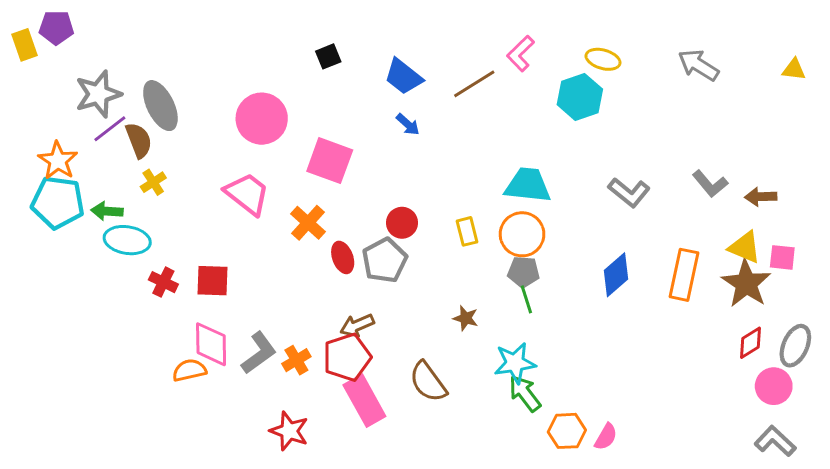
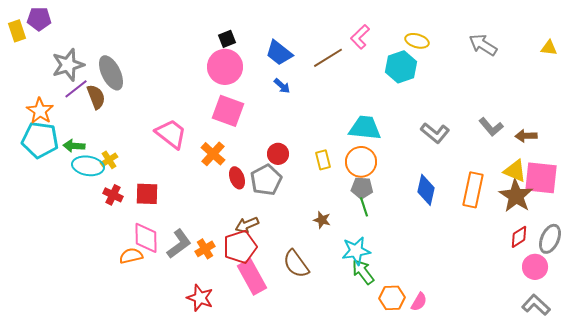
pink circle: (262, 119) -> (225, 67), moved
yellow cross: (153, 182) -> (109, 160), moved
pink square: (782, 257) -> (541, 178), size x1.8
blue diamond: (616, 275) -> (426, 190), turned -36

